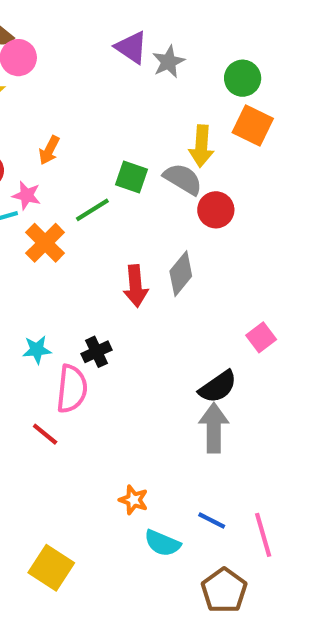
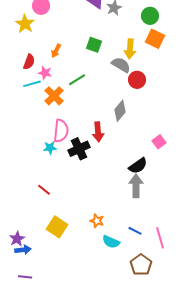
green square: (131, 177) -> (94, 45), moved
red arrow: (136, 286) -> (98, 132), moved
black cross: (96, 352) -> (79, 149), size x1.5
pink semicircle: (72, 389) -> (61, 131), moved
red line: (45, 434) -> (44, 190), moved
yellow square: (51, 568) -> (57, 227), moved

